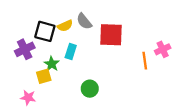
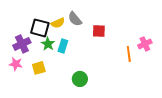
red square: (111, 35) -> (99, 31), size x0.6
green star: (52, 64) -> (48, 44), moved
pink star: (28, 98) -> (16, 64), moved

